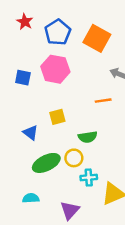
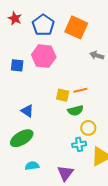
orange line: (103, 101) -> (80, 90), moved
yellow square: (57, 117) -> (63, 95), moved, turned 32
yellow circle: (74, 158) -> (88, 128), moved
green ellipse: (46, 163) -> (22, 138), moved

